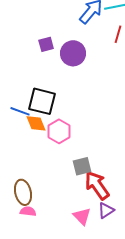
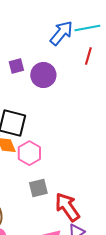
gray square: (82, 166) -> (38, 188), moved

